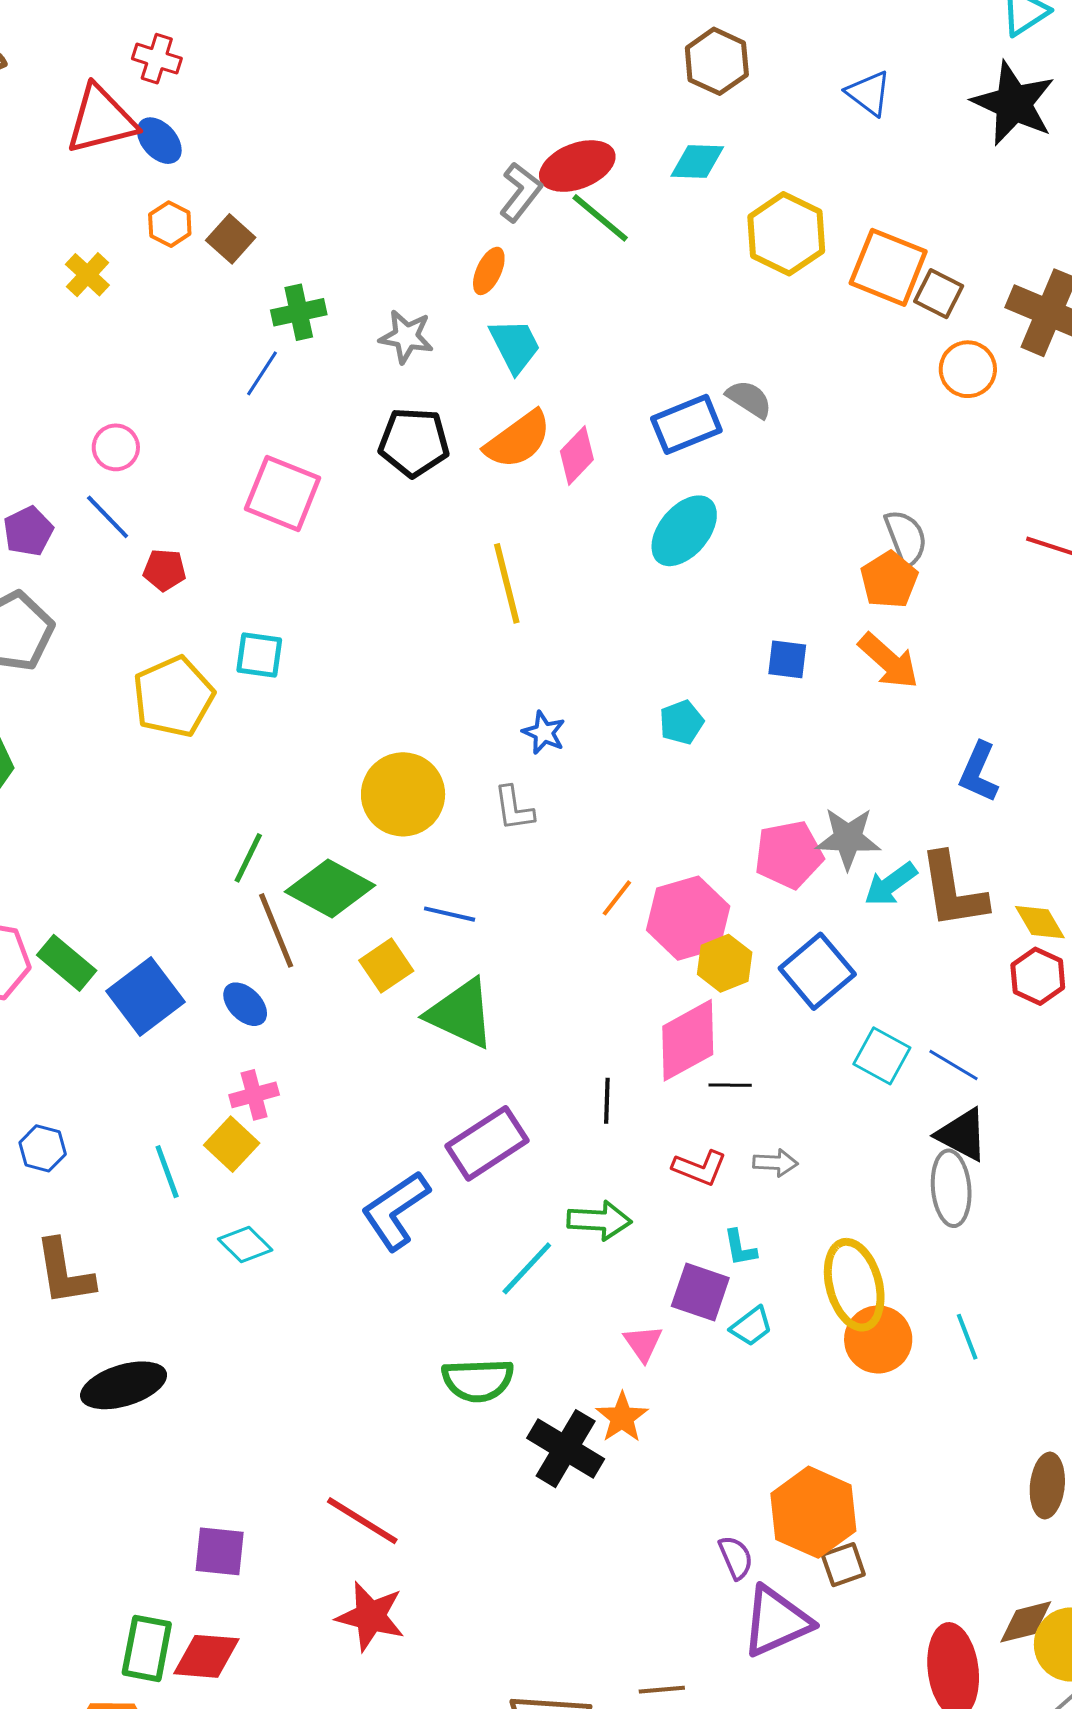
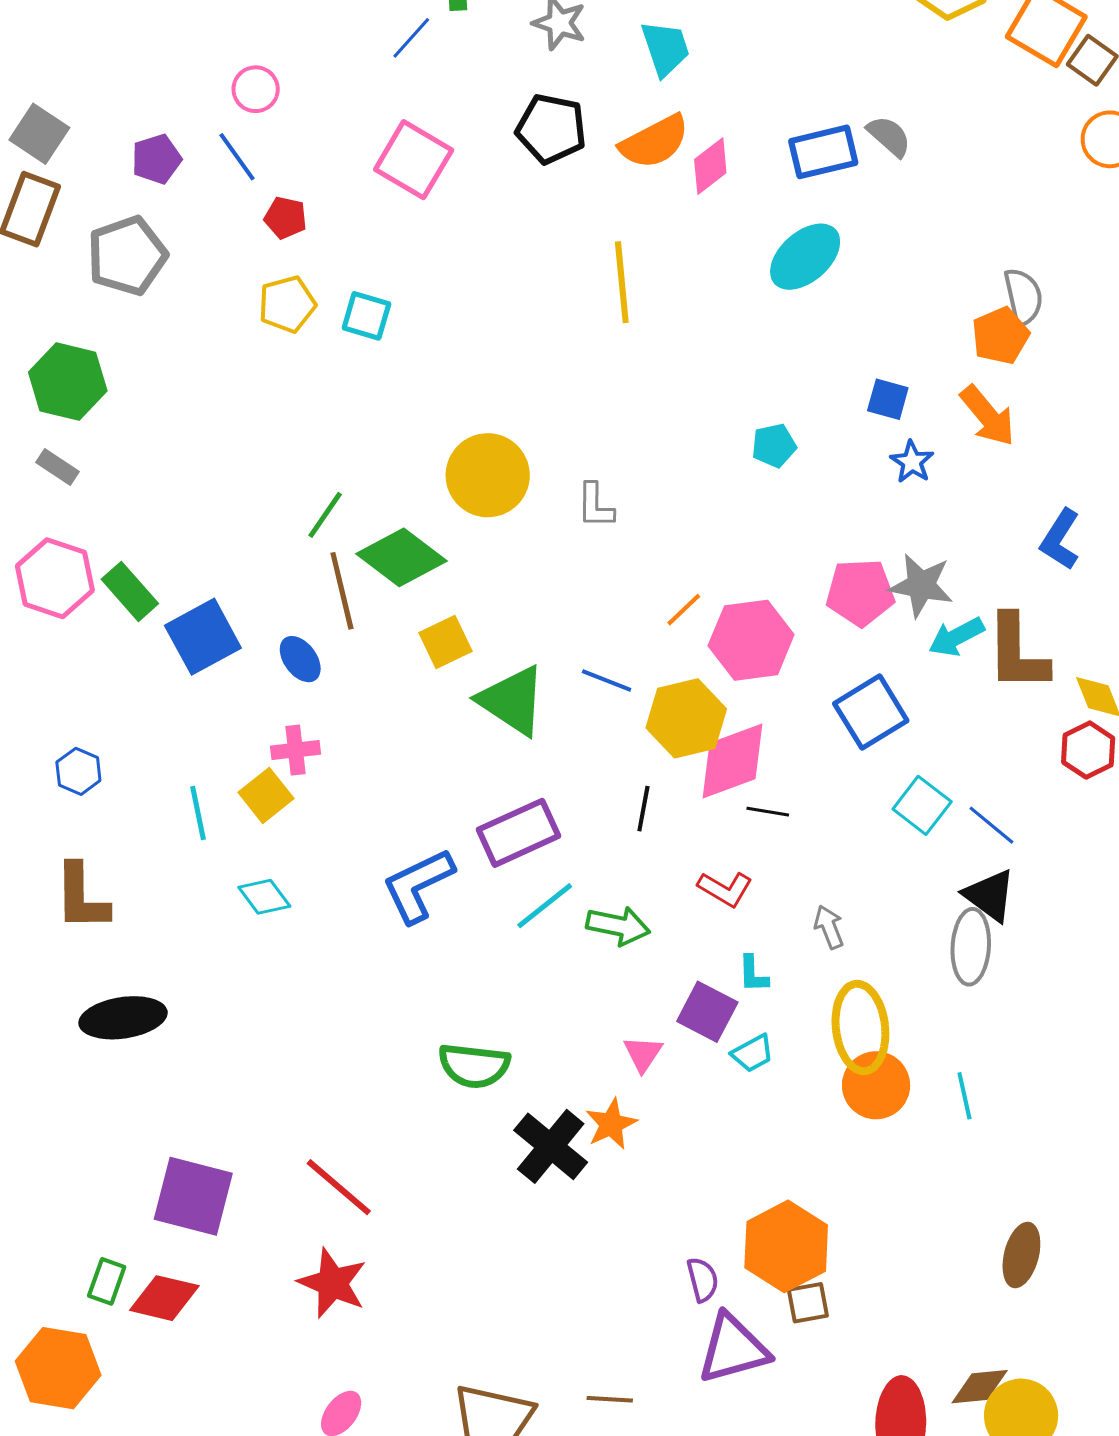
yellow pentagon: (173, 697) -> (287, 304), moved, size x0.7
blue star: (544, 733) -> (912, 462), moved
blue line: (450, 914) -> (607, 681), moved
yellow hexagon: (725, 963) -> (686, 718), moved, size x1.4
gray arrow: (775, 1163) -> (829, 927), moved, turned -123
cyan line: (527, 1268) -> (545, 906), moved
purple square: (220, 1551) -> (193, 1196), size x1.5
green rectangle: (147, 1648) -> (107, 1281), size x0.7

